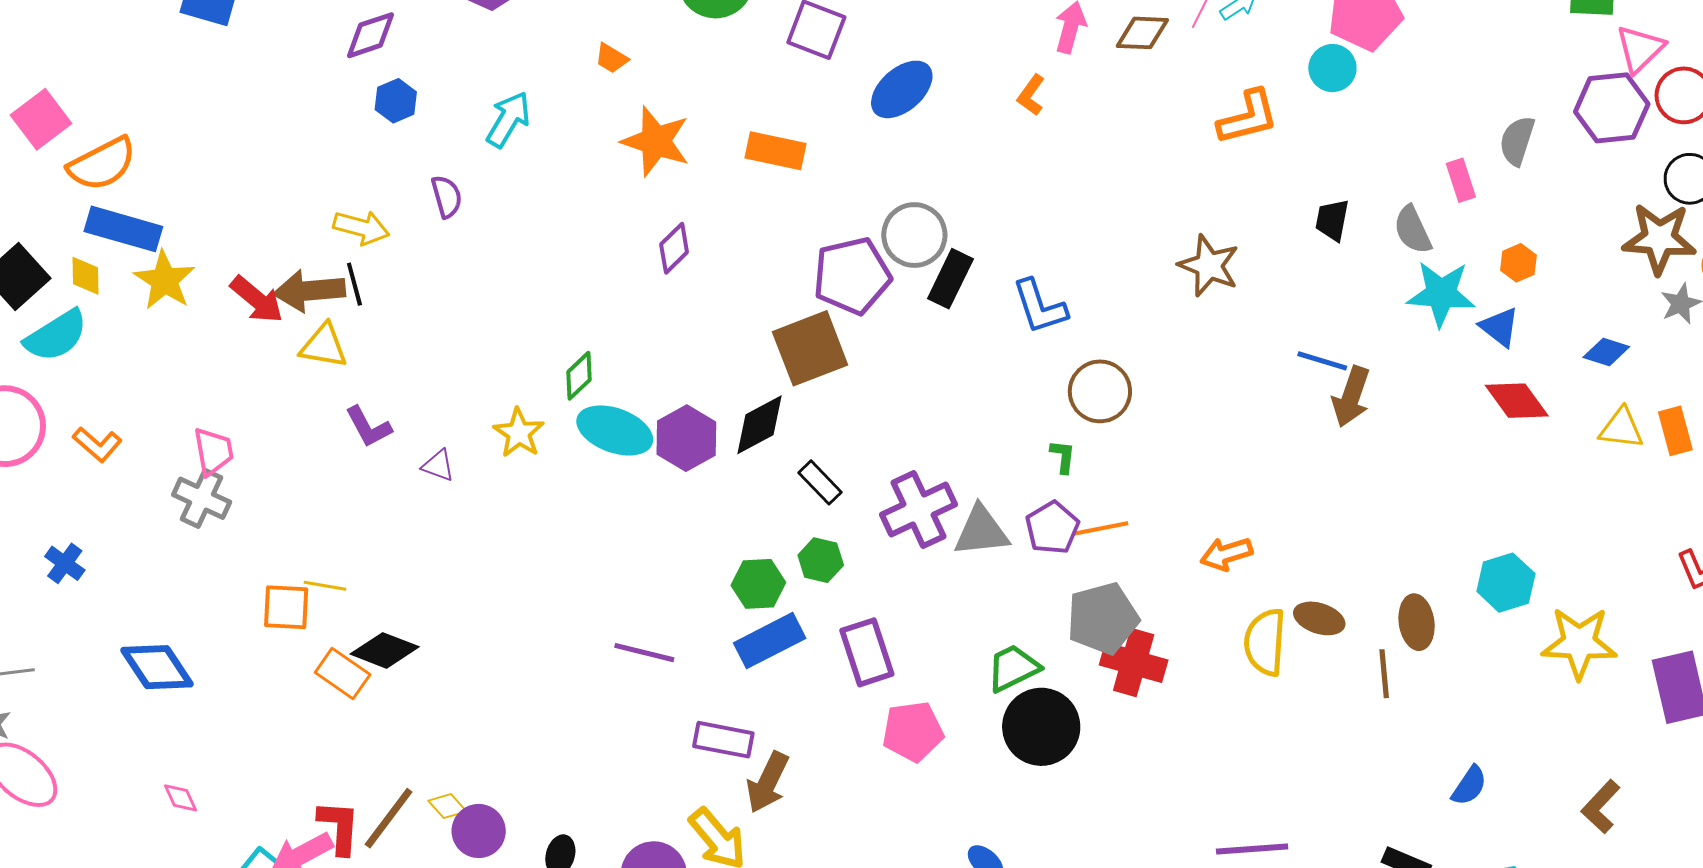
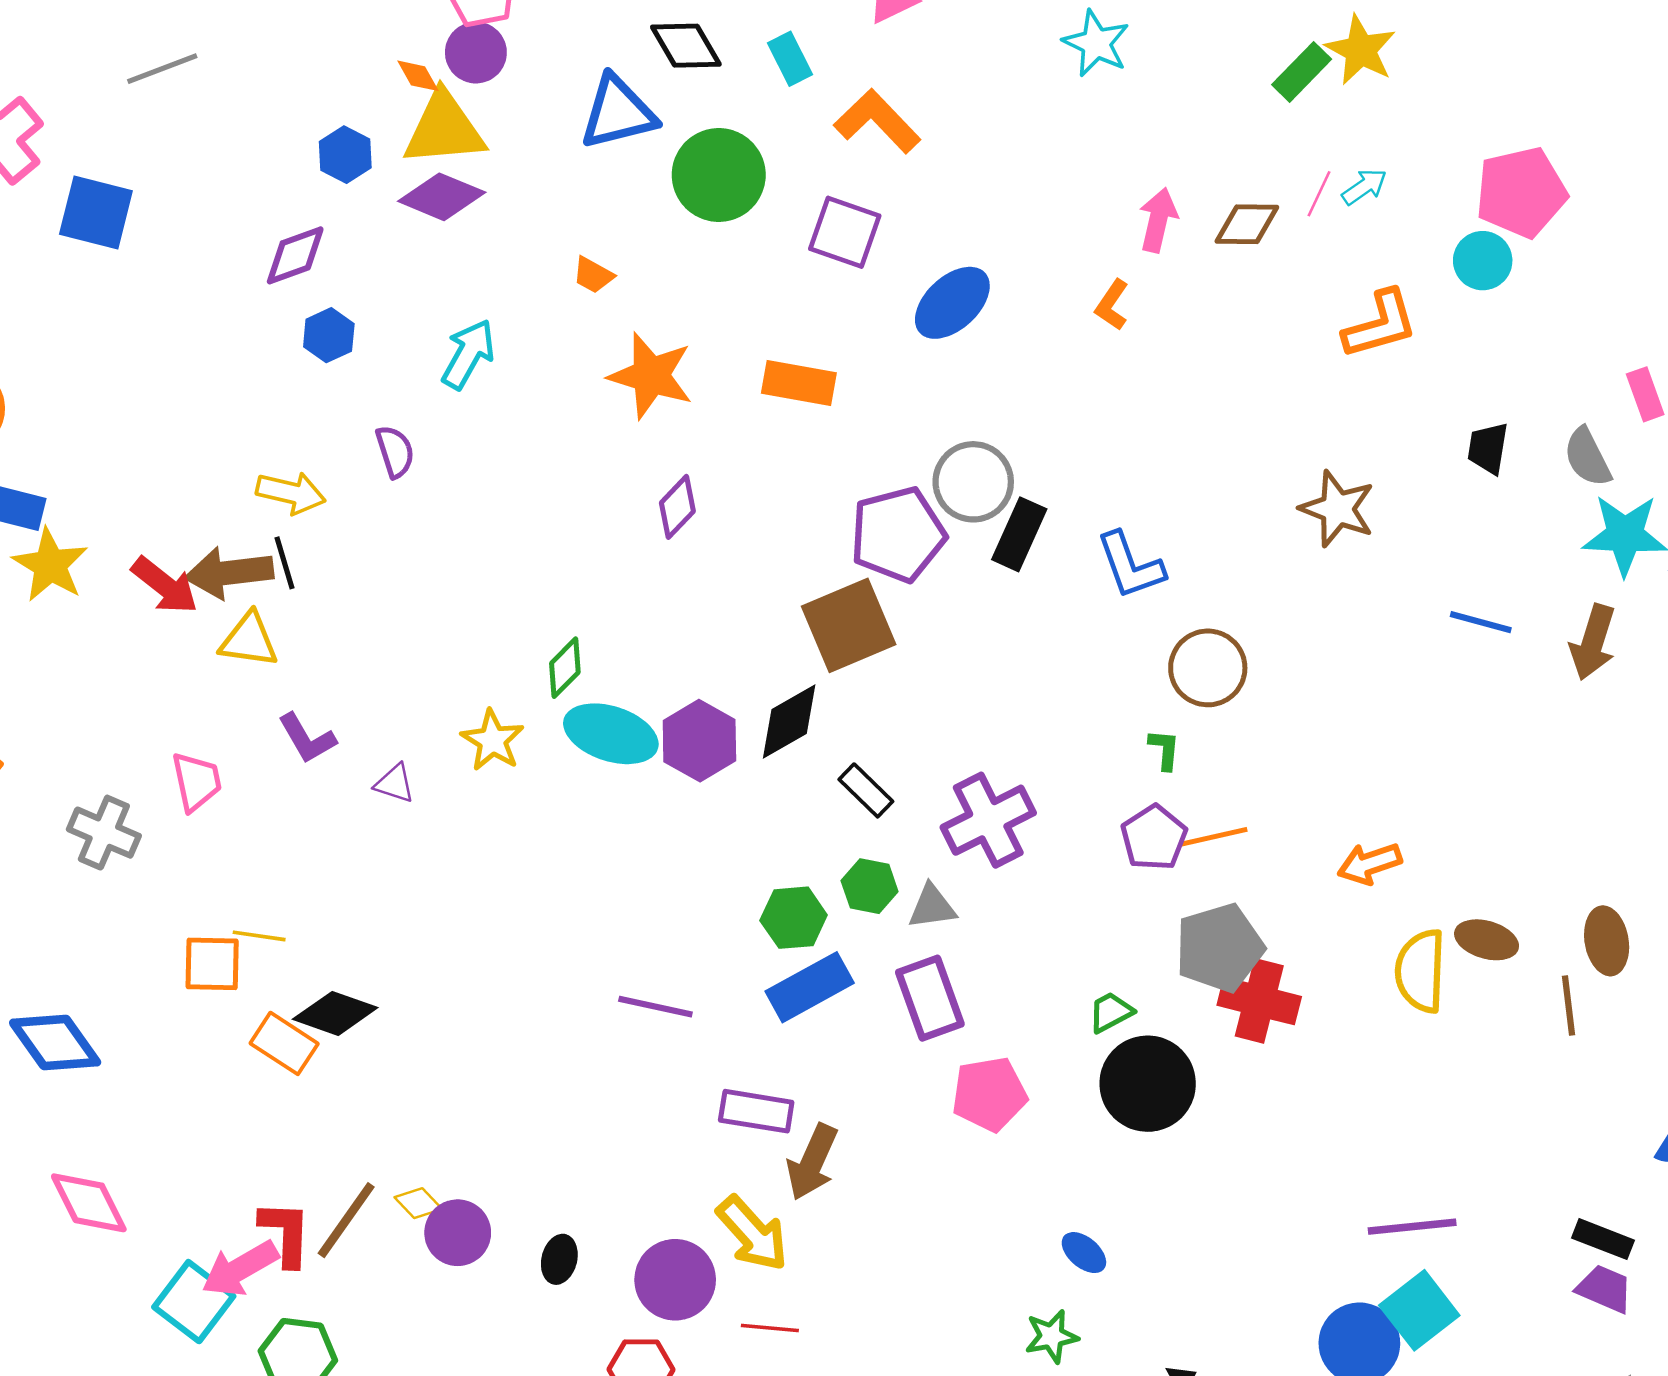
brown arrow: (1351, 397) -> (1593, 642), moved
pink trapezoid: (213, 451) -> (196, 782), moved
gray triangle: (981, 531) -> (932, 907), moved, size x0.7
green trapezoid: (1013, 668) -> (1111, 1012), size x0.7
pink diamond: (180, 798) -> (89, 1203), size x1.8

